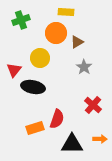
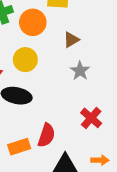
orange circle: (56, 33) -> (33, 22), moved

